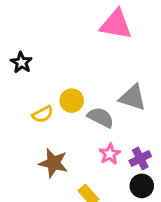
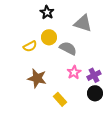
black star: (21, 62) -> (47, 12), moved
gray triangle: (133, 98) -> (83, 23), moved

